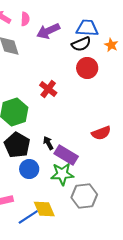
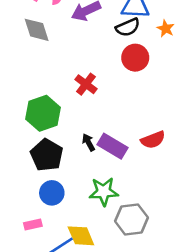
black arrow: (48, 143) -> (88, 142), moved
purple rectangle: (66, 155) -> (112, 146), moved
blue circle: (29, 169) -> (52, 193), moved

